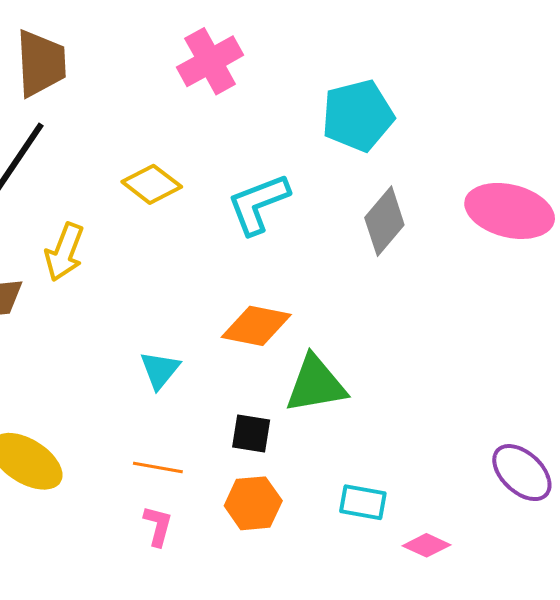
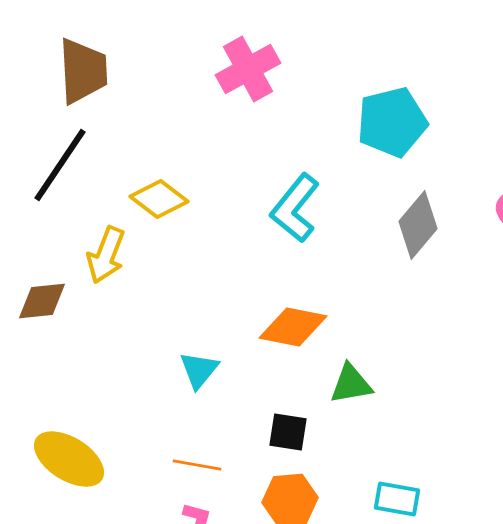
yellow diamond: (152, 184) -> (159, 199), moved
cyan L-shape: (258, 204) -> (295, 208), turned -30
green triangle: (316, 384) -> (351, 384), size x0.7

